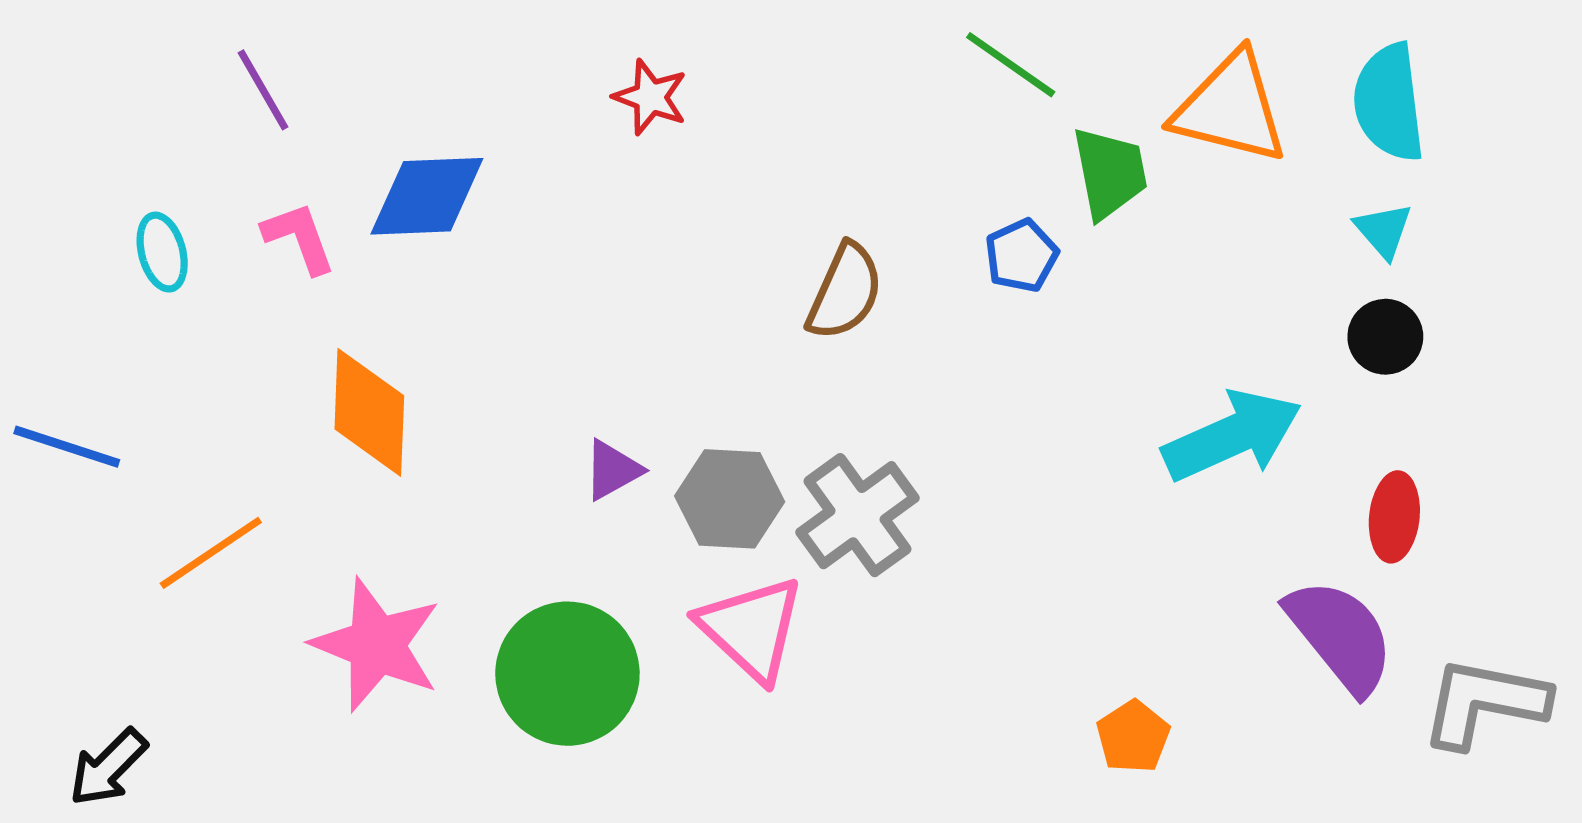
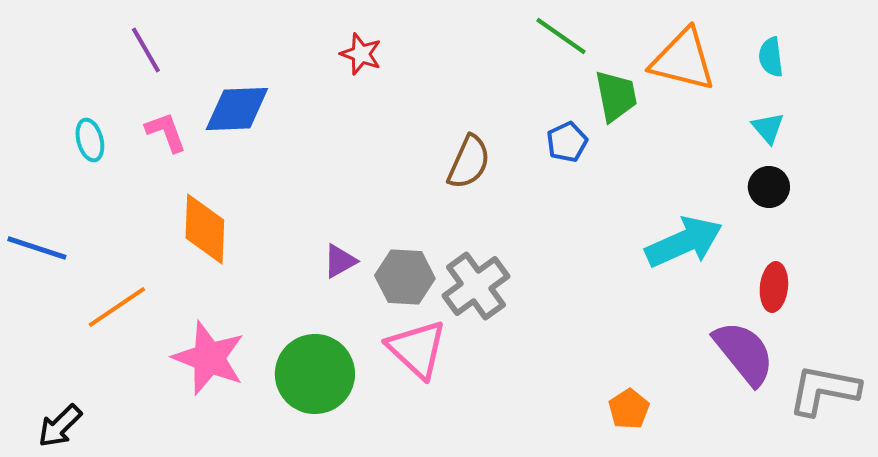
cyan semicircle: (1389, 103) -> (771, 57), size x0.6

